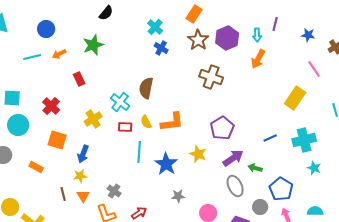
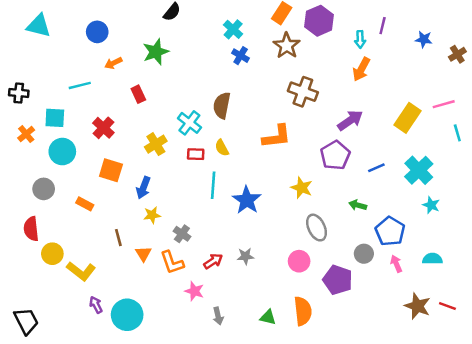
purple hexagon: (227, 38) -> (319, 21), moved
cyan line: (32, 57) -> (80, 85), moved
pink line: (314, 69) -> (444, 104), moved, turned -72
orange L-shape: (172, 122) -> (277, 137), moved
purple pentagon: (222, 128) -> (335, 155), moved
cyan cross: (304, 140) -> (419, 170), turned -30
yellow star: (198, 154) -> (302, 188), moved
purple arrow: (233, 158) -> (350, 120), moved
yellow star: (80, 176) -> (152, 215), moved
gray ellipse: (235, 186) -> (317, 228), moved
orange triangle: (83, 196) -> (143, 254), moved
gray star: (178, 196) -> (245, 256), moved

